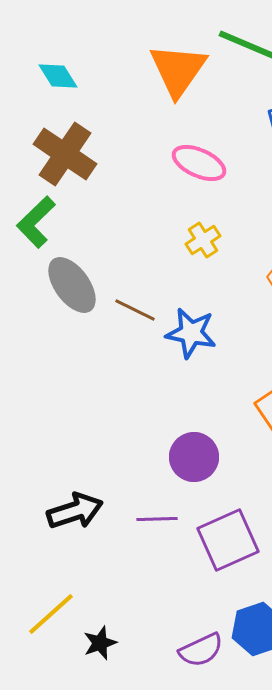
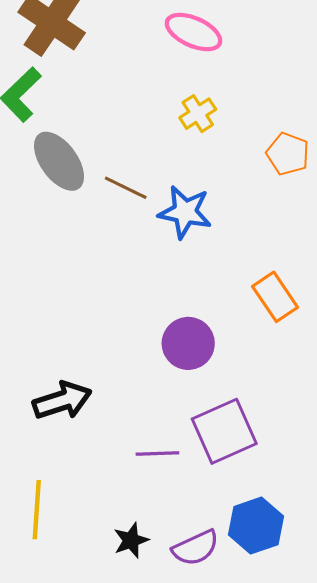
purple line: (157, 519) -> (157, 454), moved
yellow line: (51, 614) -> (37, 510), turned -44
black star: (100, 643) -> (131, 540), moved

